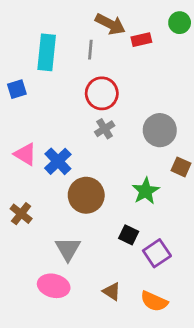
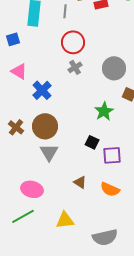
pink triangle: (25, 154) -> (19, 71), moved
brown circle: (86, 195) -> (45, 126), moved
purple square: (157, 253) -> (112, 155), turned 30
pink ellipse: (54, 286) -> (32, 189), moved

